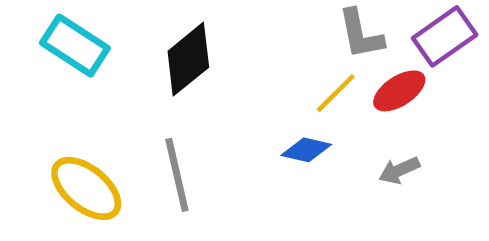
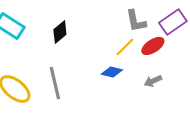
black diamond: (188, 59) -> (60, 32), size x0.7

